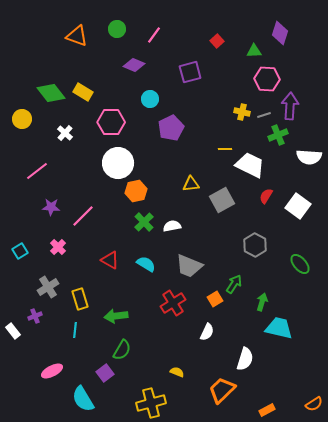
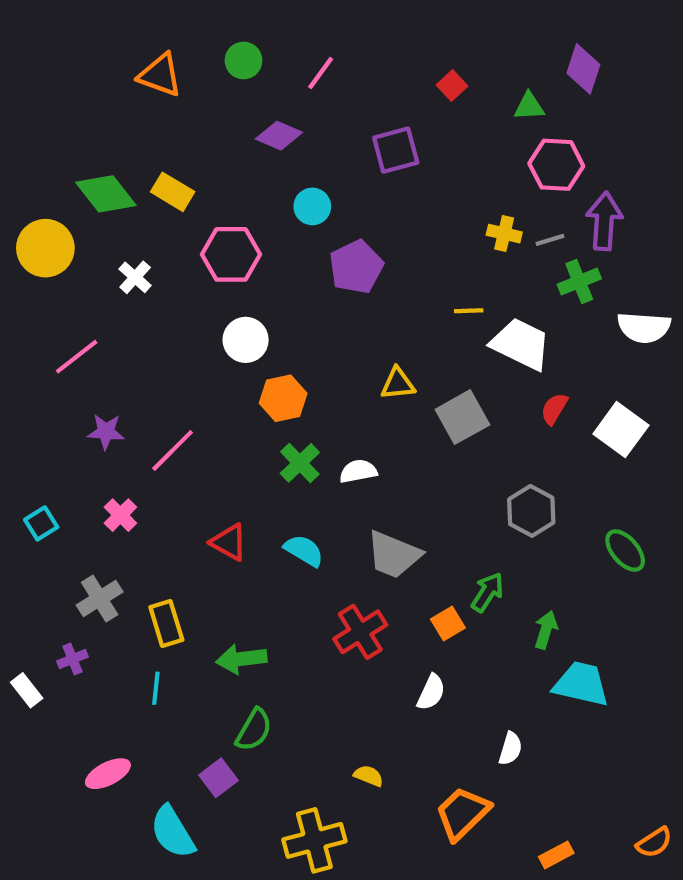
yellow circle: (22, 119) -> (45, 248), size x1.4
white circle: (118, 163) -> (246, 340), size x0.7
white semicircle: (245, 359) -> (510, 749), size x0.7

